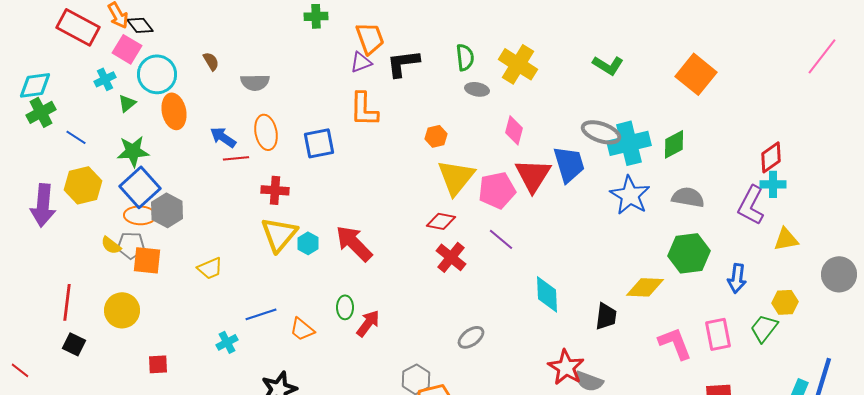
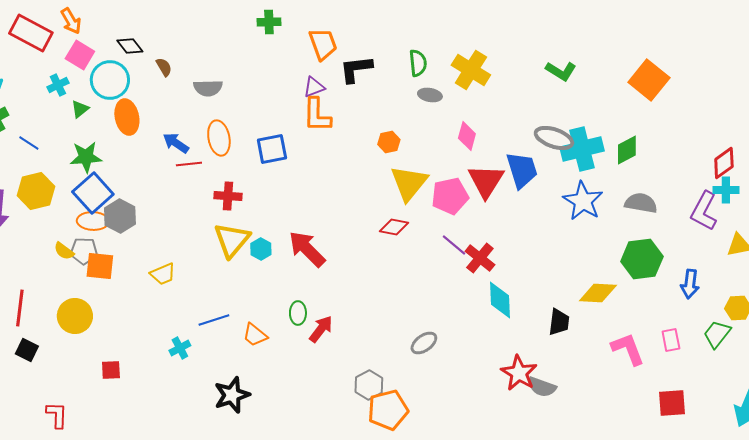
black diamond: (140, 25) -> (130, 46), moved
purple triangle: (361, 62) -> (314, 87), moved
red cross: (451, 257) -> (480, 258), moved
pink rectangle: (718, 334) -> (671, 340), size x0.7

